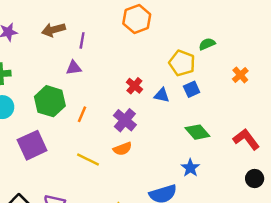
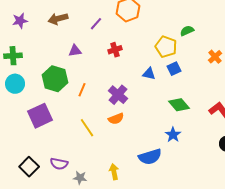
purple line: (82, 40) -> (96, 24), moved, turned 32
red cross: (134, 86) -> (115, 50), moved, turned 32
yellow line: (88, 159) -> (87, 128), turned 30

